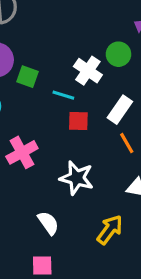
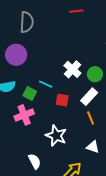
green circle: (118, 54) -> (95, 74), moved
green square: (28, 77) -> (30, 94), moved
cyan line: (63, 95) -> (46, 84), moved

